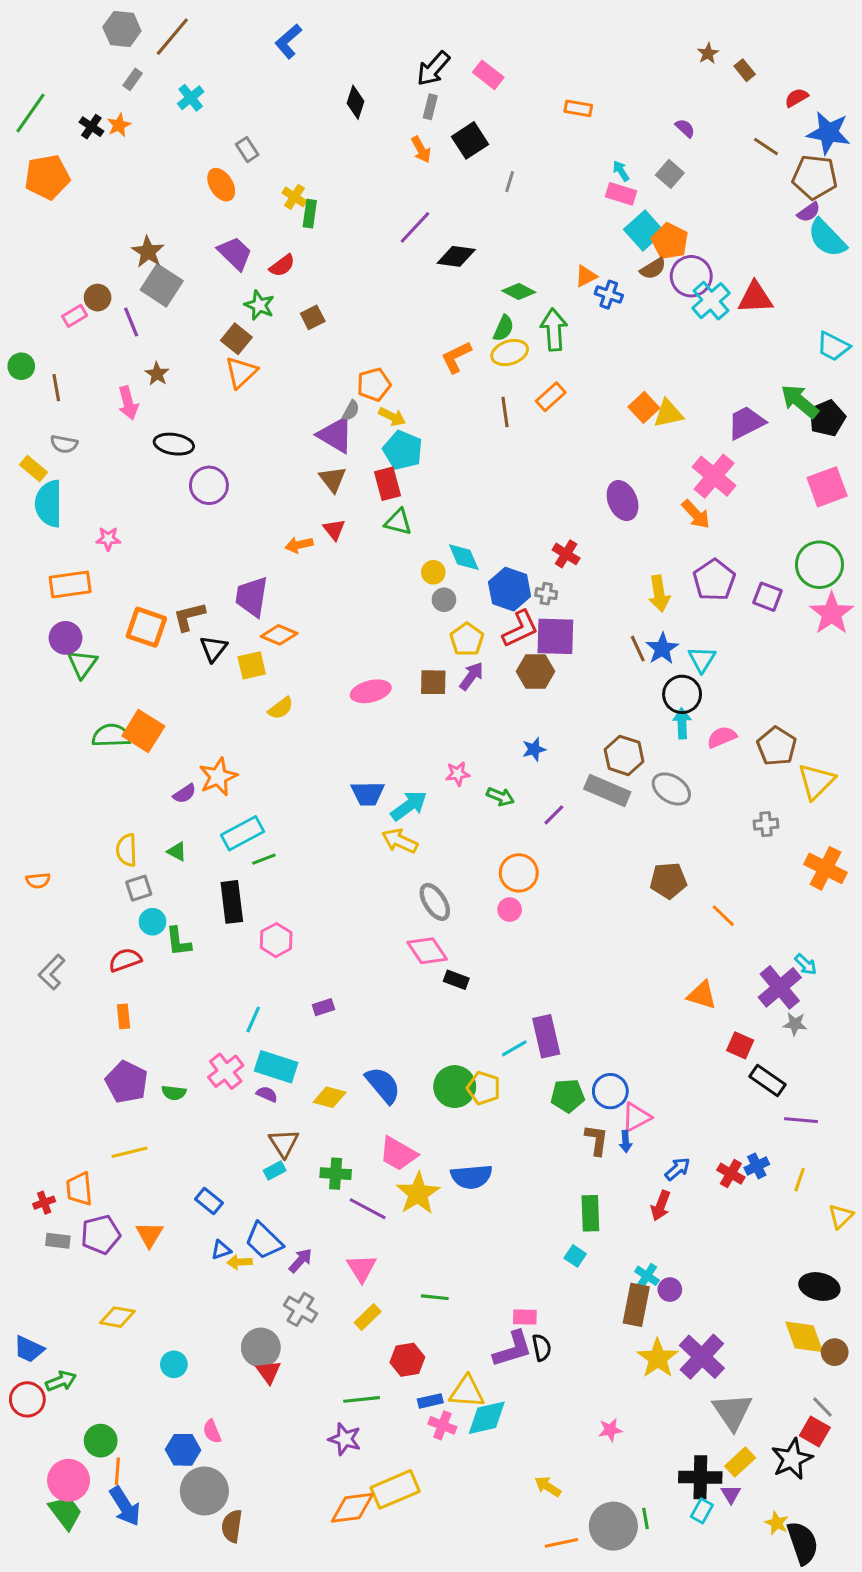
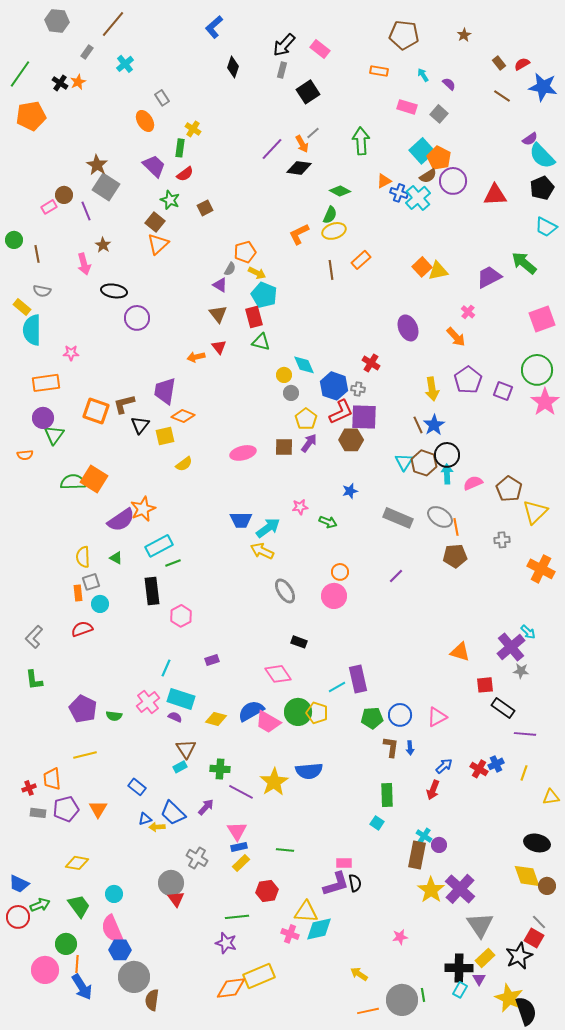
gray hexagon: (122, 29) -> (57, 21), moved
blue L-shape: (288, 41) -> (214, 27), moved
brown rectangle: (745, 70) -> (499, 63), moved
orange arrow: (421, 150) -> (302, 144), moved
cyan arrow: (621, 171) -> (423, 75), moved
brown pentagon: (815, 177) -> (404, 35), moved
gray line: (510, 182) -> (313, 133), moved, turned 32
pink rectangle: (621, 194) -> (407, 107), moved
green rectangle: (310, 214) -> (180, 148), moved
cyan cross: (711, 301) -> (418, 198), moved
green arrow: (554, 330) -> (361, 141), moved
black pentagon: (827, 418) -> (542, 188), moved
purple triangle: (336, 435) -> (220, 285), size x0.6
pink cross: (714, 476) -> (468, 312), size x0.5
cyan triangle: (702, 659) -> (404, 462), moved
brown hexagon: (624, 755) -> (424, 463), moved
purple semicircle: (185, 794) -> (121, 520), size x1.8
purple line: (554, 815) -> (396, 576), moved
orange circle: (519, 873) -> (340, 572), size x0.7
orange semicircle: (38, 881) -> (25, 455), moved
brown pentagon: (668, 881) -> (455, 556), moved
pink circle: (510, 910) -> (334, 596), size x1.6
orange line: (723, 916) -> (456, 527), moved, turned 36
green L-shape: (178, 942) -> (34, 680), moved
pink diamond: (427, 951) -> (278, 674), moved
orange rectangle: (123, 1016) -> (78, 593), moved
red square: (740, 1045) -> (485, 685), turned -30
blue semicircle: (383, 1085) -> (251, 711), turned -80
pink triangle: (636, 1117) -> (437, 717), moved
pink trapezoid: (398, 1154) -> (268, 722), moved
yellow triangle: (841, 1216) -> (551, 797), turned 36
purple arrow: (301, 1261) -> (206, 807), moved
blue rectangle: (430, 1401) -> (239, 847), moved
pink semicircle: (212, 1431) -> (112, 929), moved, size x1.8
green trapezoid: (65, 1512) -> (79, 906), moved
yellow star: (777, 1523) -> (509, 998), size x1.8

